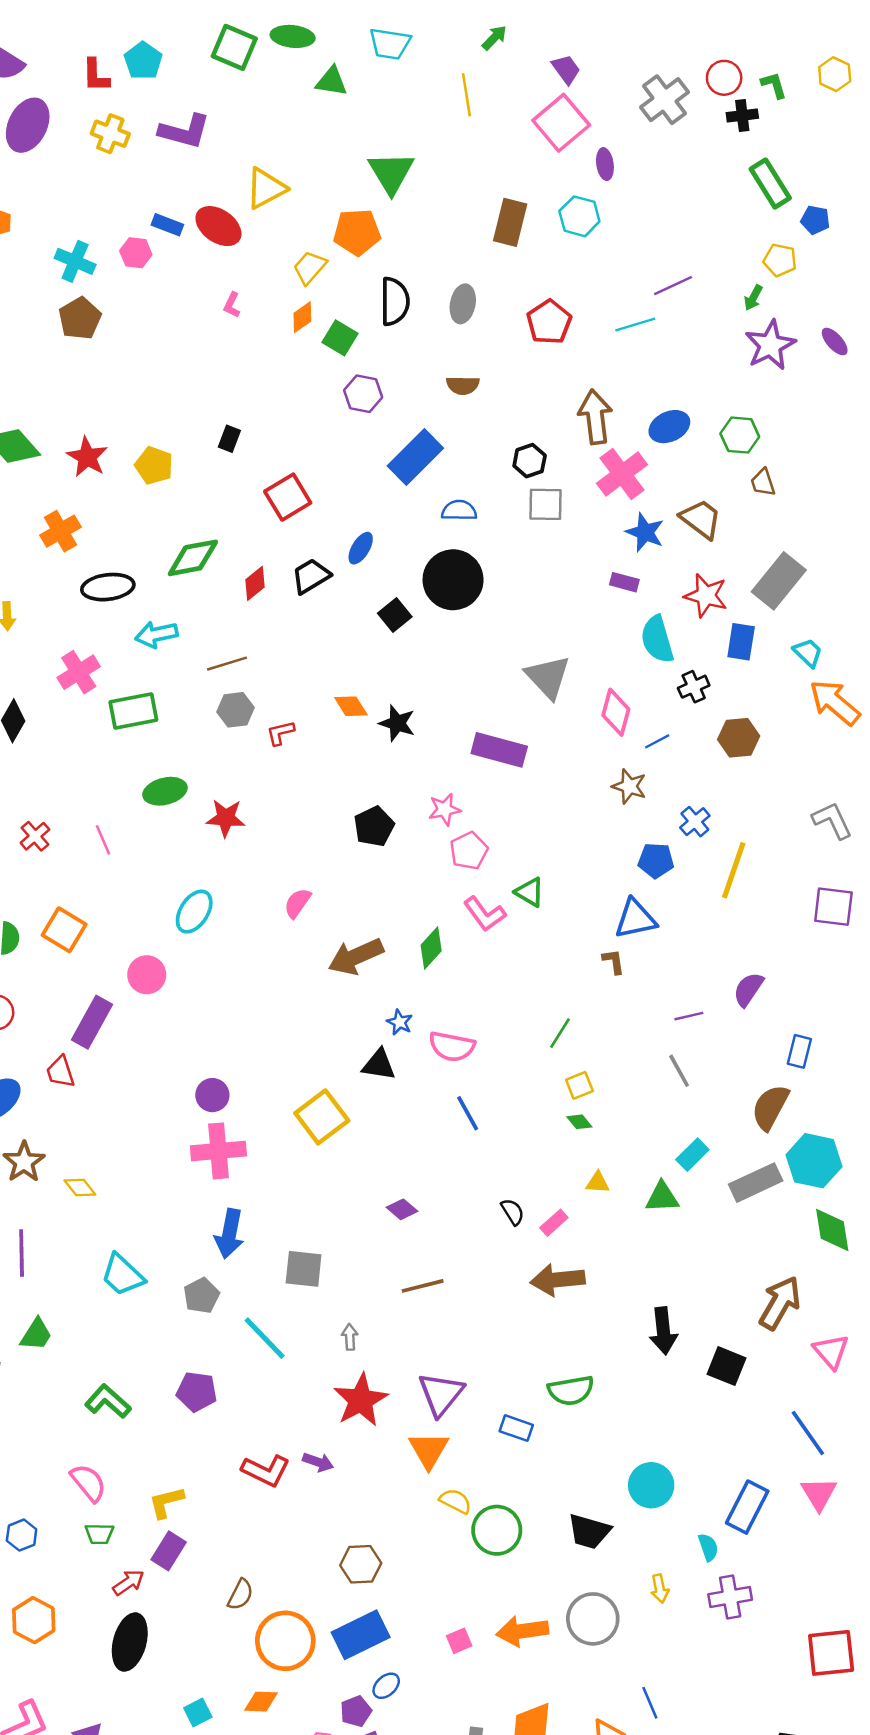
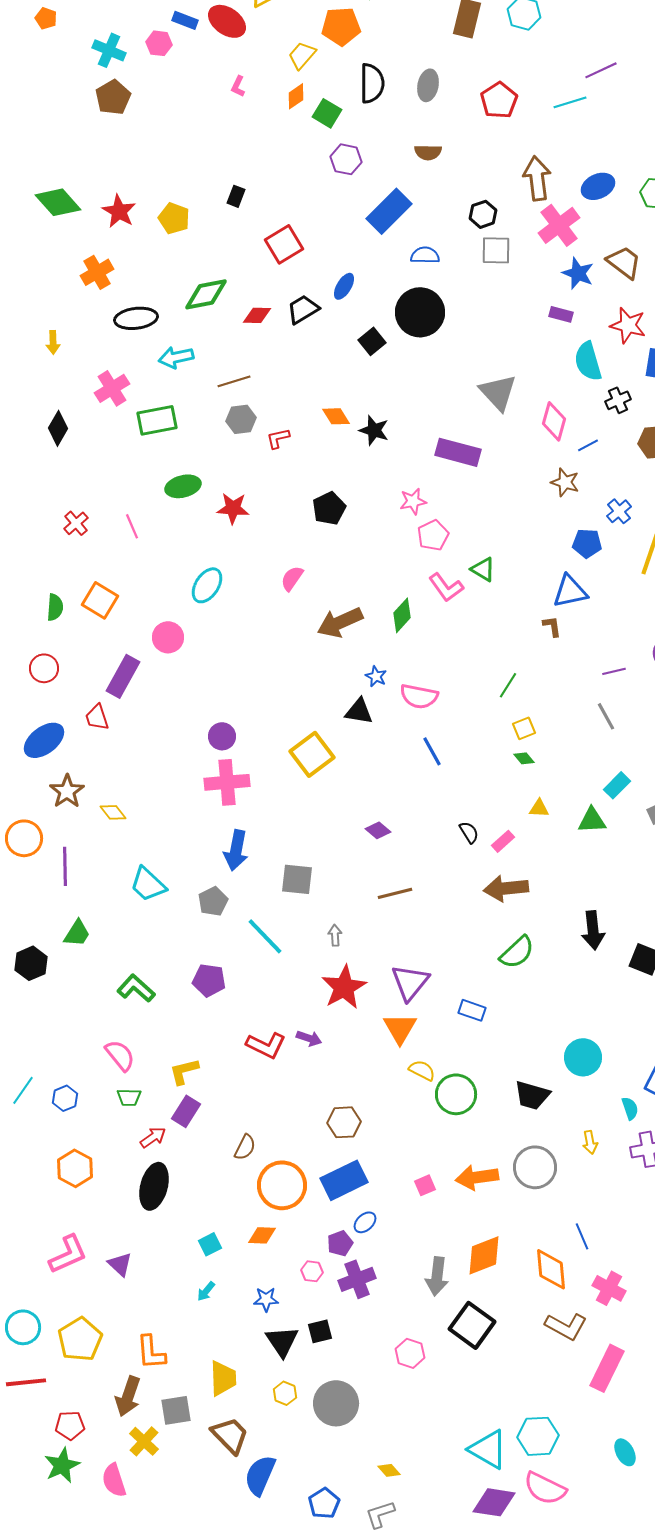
red diamond: (255, 583) -> (257, 315), turned 40
black pentagon: (374, 826) -> (329, 508), moved
green semicircle: (571, 1390) -> (517, 952), moved, turned -33

